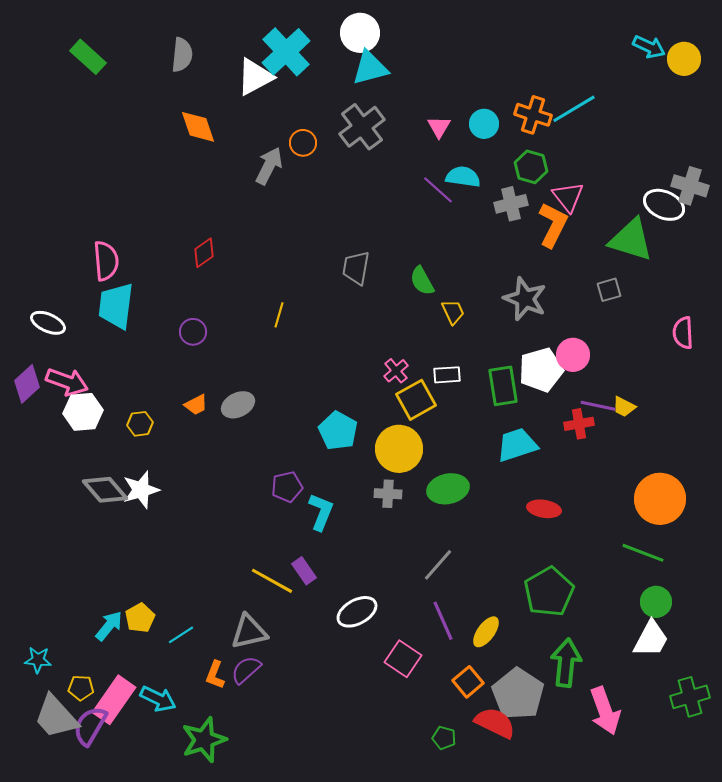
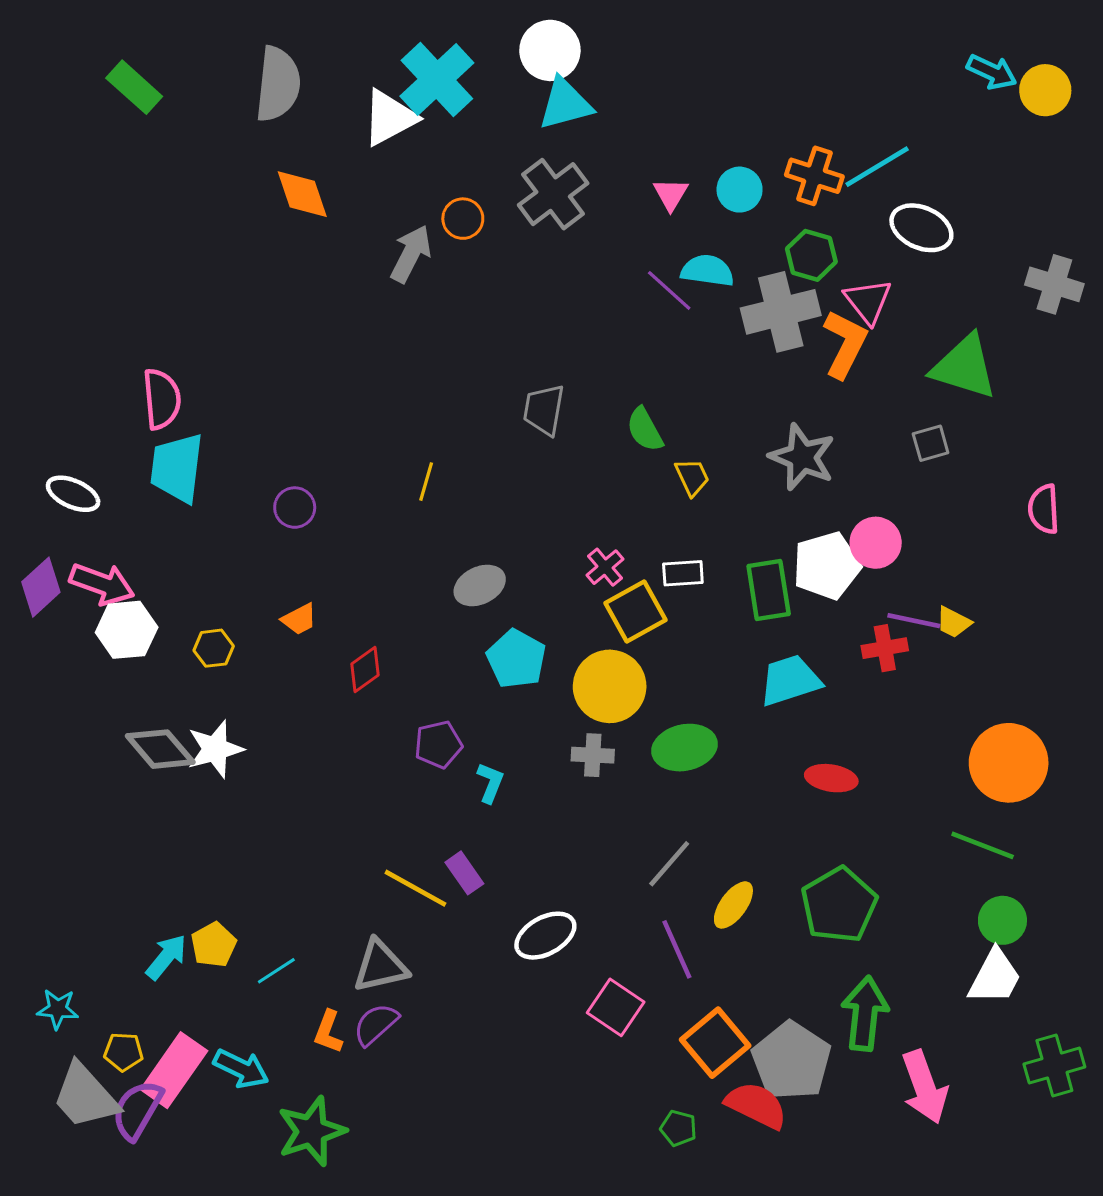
gray semicircle: (182, 55) -> (278, 84), size x1.4
gray cross: (511, 204) -> (781, 312), size x1.5
white ellipse: (664, 205) -> (921, 228), moved
red diamond: (204, 253) -> (365, 670), moved
gray ellipse: (238, 405) -> (480, 585), moved
cyan L-shape: (321, 512) -> (490, 783), size x0.7
yellow ellipse: (486, 632) -> (733, 905), moved
orange square: (468, 682) -> (715, 1043), size x1.4

